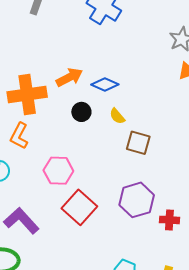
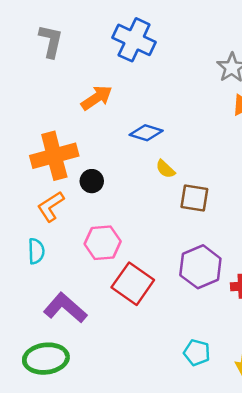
orange arrow: (69, 77) -> (97, 98), moved
black circle: (81, 112) -> (92, 181), moved
orange L-shape: (19, 136) -> (51, 206), turned 36

